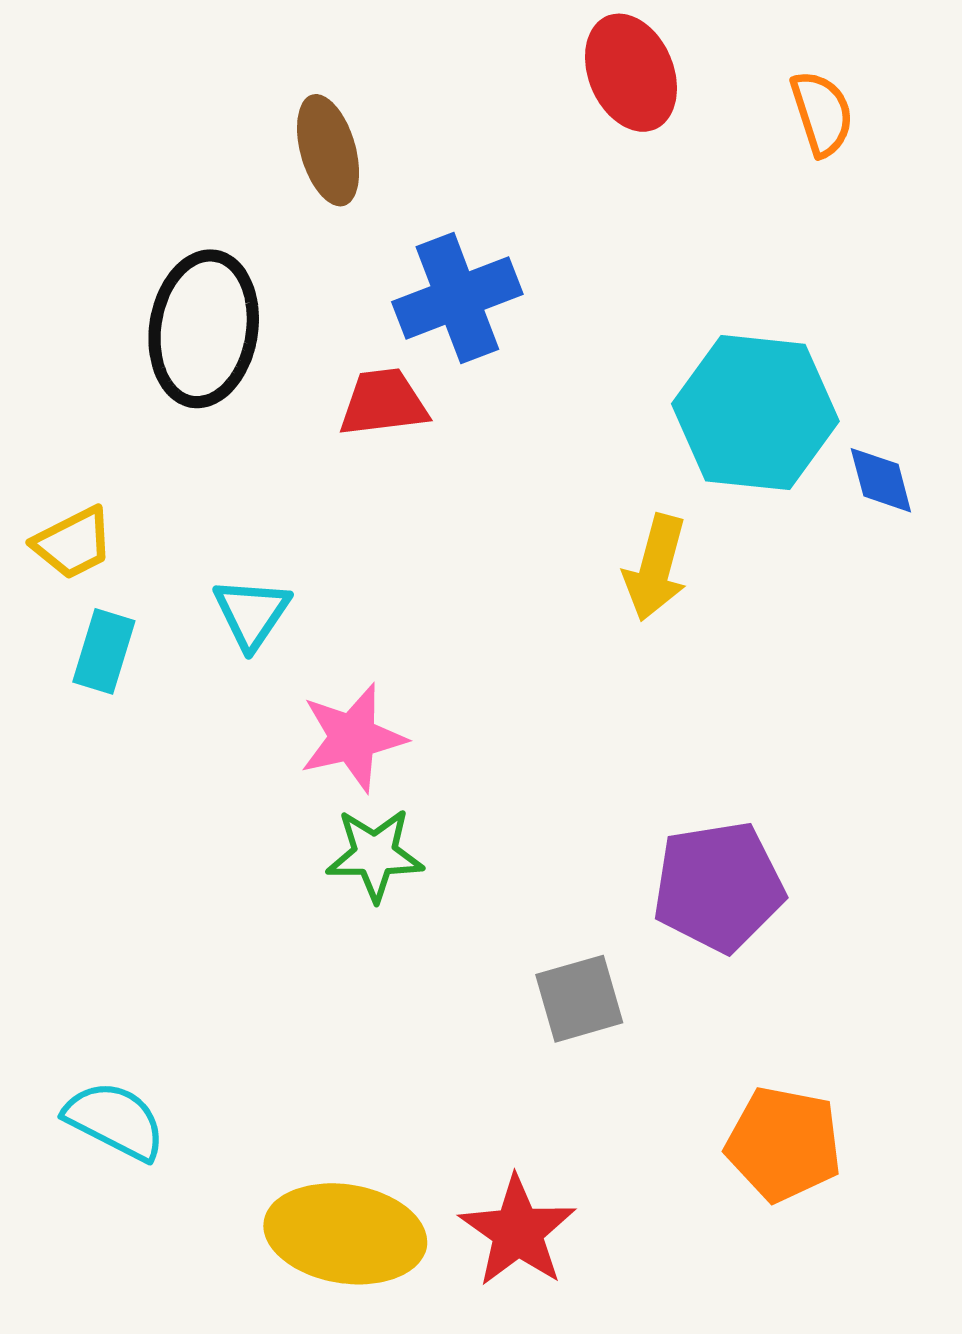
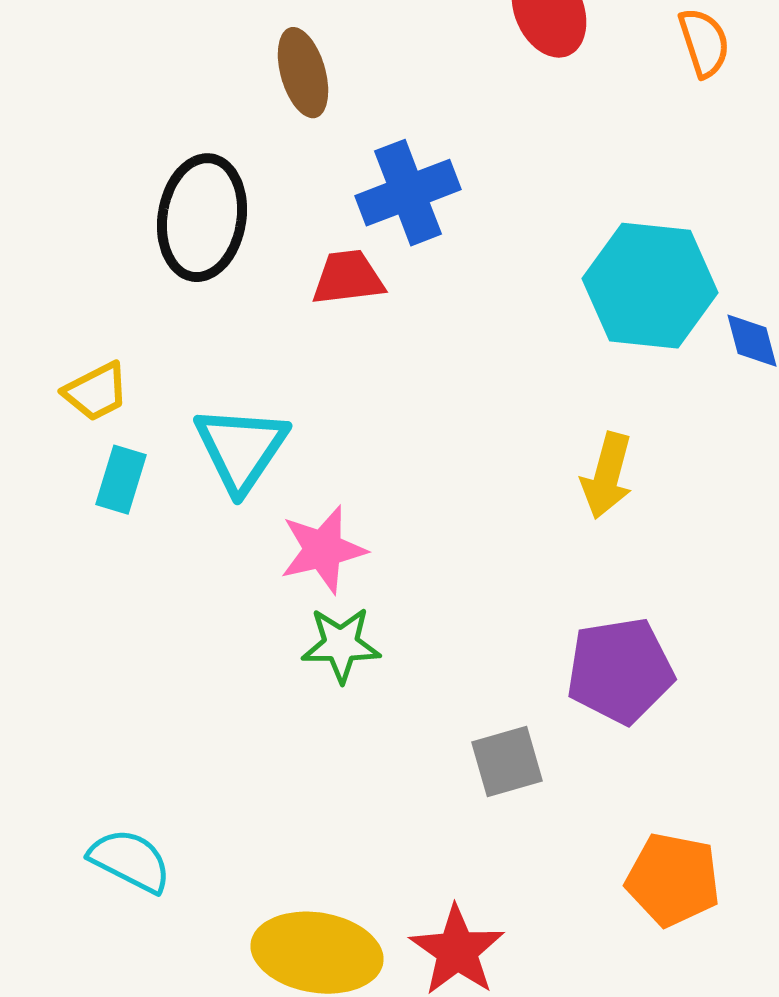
yellow arrow: (656, 568) -> (607, 476), moved
cyan triangle: (252, 613) -> (241, 449), size x1.5

